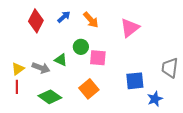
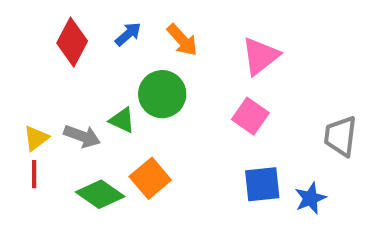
green circle: (81, 47) -> (162, 94), size x1.5
pink square: (98, 58) -> (250, 116), moved, turned 30
blue square: (135, 81) -> (262, 184), moved
orange square: (89, 89) -> (150, 178), moved

